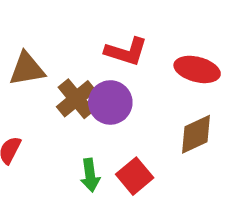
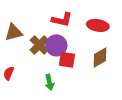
red square: (135, 176) -> (67, 60), moved, turned -36

